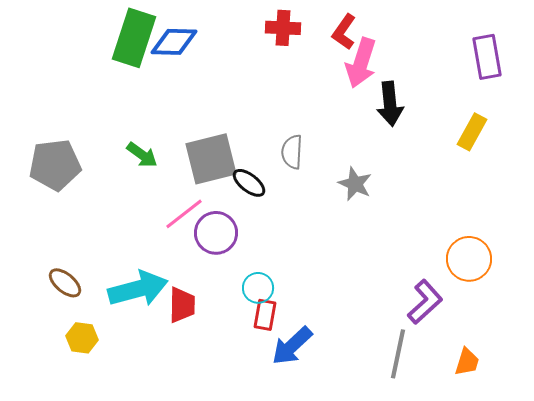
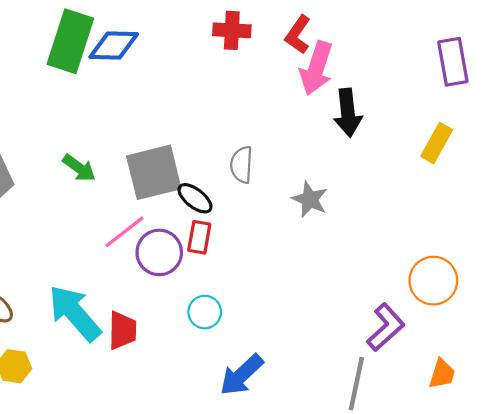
cyan arrow: (138, 289) -> (75, 313), turned -116
red rectangle: (265, 315) -> (199, 237), moved
orange trapezoid: (467, 362) -> (442, 374), moved

